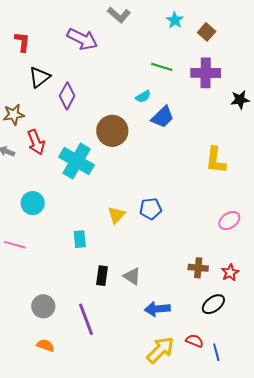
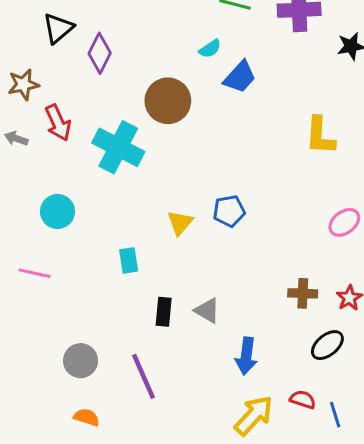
blue arrow: (157, 309) -> (246, 356), turned -75

